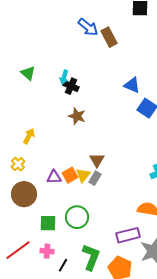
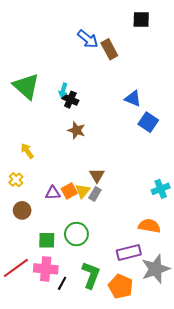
green triangle: (28, 73) -> (26, 86), size x1.8
yellow arrow: (29, 136) -> (27, 151), turned -63
brown circle: (24, 194) -> (22, 210), size x0.7
pink cross: (47, 251) -> (46, 269), size x1.6

